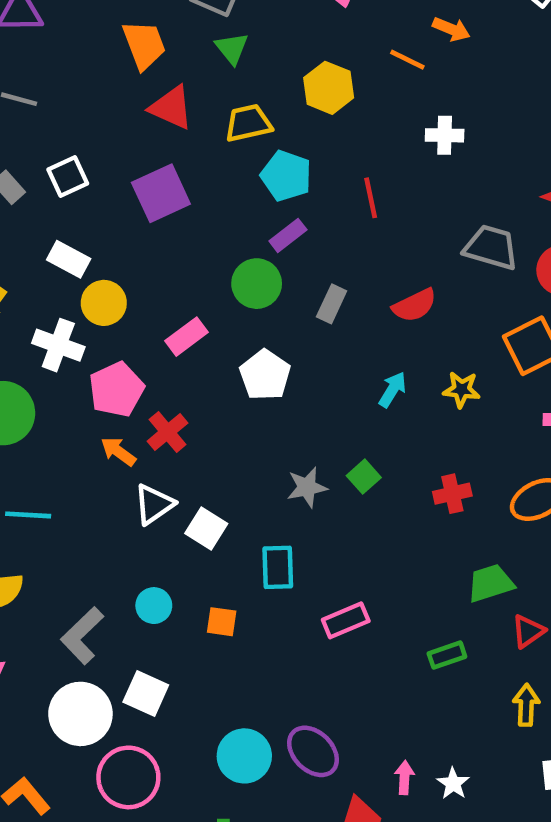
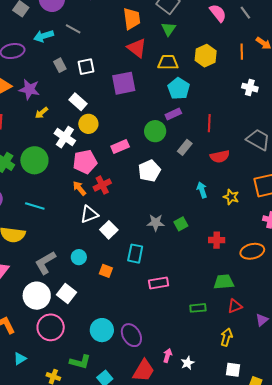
orange line: (407, 60) -> (242, 52), turned 49
red line: (371, 198) -> (209, 123), moved
cyan arrow: (392, 390) -> (202, 190), turned -63

